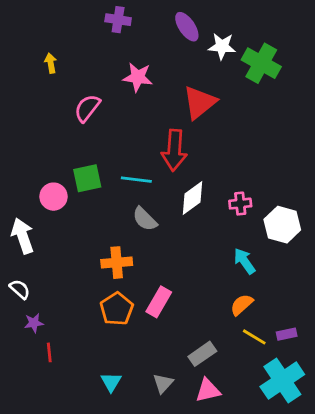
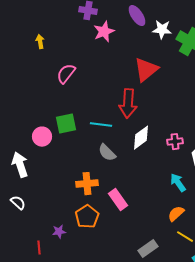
pink star: (138, 77) -> (104, 32), moved, turned -30
pink rectangle: (159, 302) -> (118, 200), moved, turned -65
purple star: (34, 323) -> (59, 232), moved

